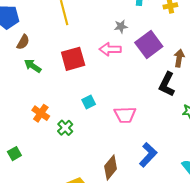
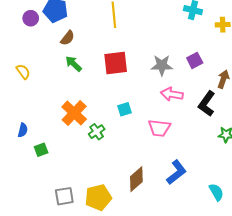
gray star: (121, 26) -> (162, 65), moved, size x1.5
purple square: (149, 44) -> (195, 60), size x0.6
pink arrow: (110, 49) -> (172, 94), moved
orange cross: (41, 113) -> (74, 113), size x1.4

